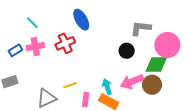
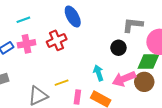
cyan line: (32, 23) -> (23, 20), turned -64
cyan arrow: (107, 87) -> (98, 73), moved

